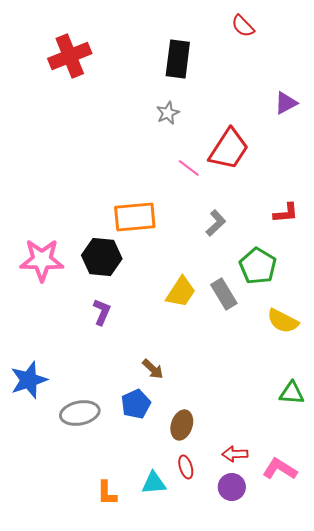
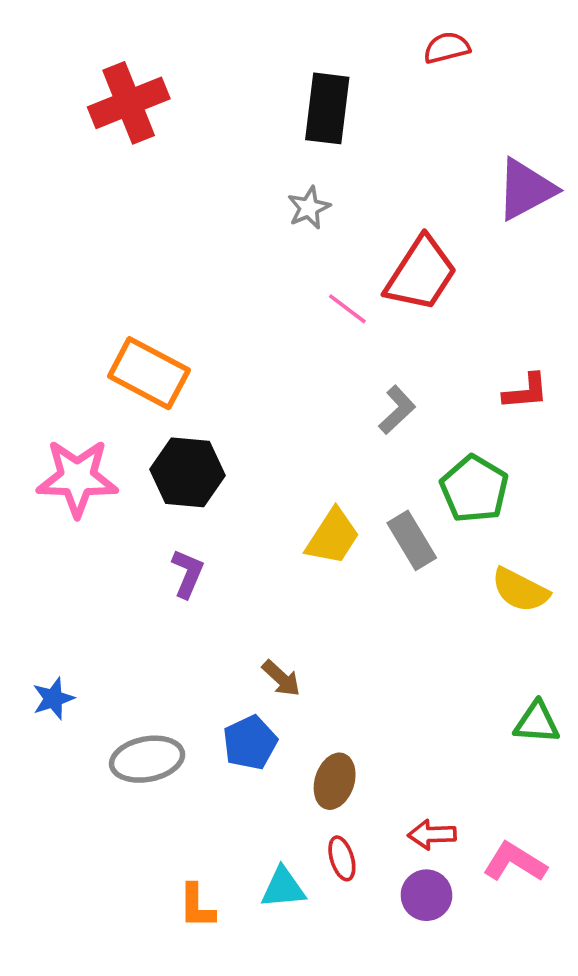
red semicircle: (243, 26) -> (447, 48), turned 120
purple triangle: (286, 103) -> (526, 189), size x1.5
orange rectangle: (135, 217) -> (149, 373), moved, turned 33
blue star: (29, 380) -> (53, 698), size x0.6

